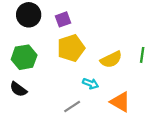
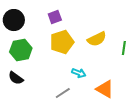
black circle: (29, 15) -> (14, 20), moved
yellow semicircle: (111, 60) -> (97, 39), moved

